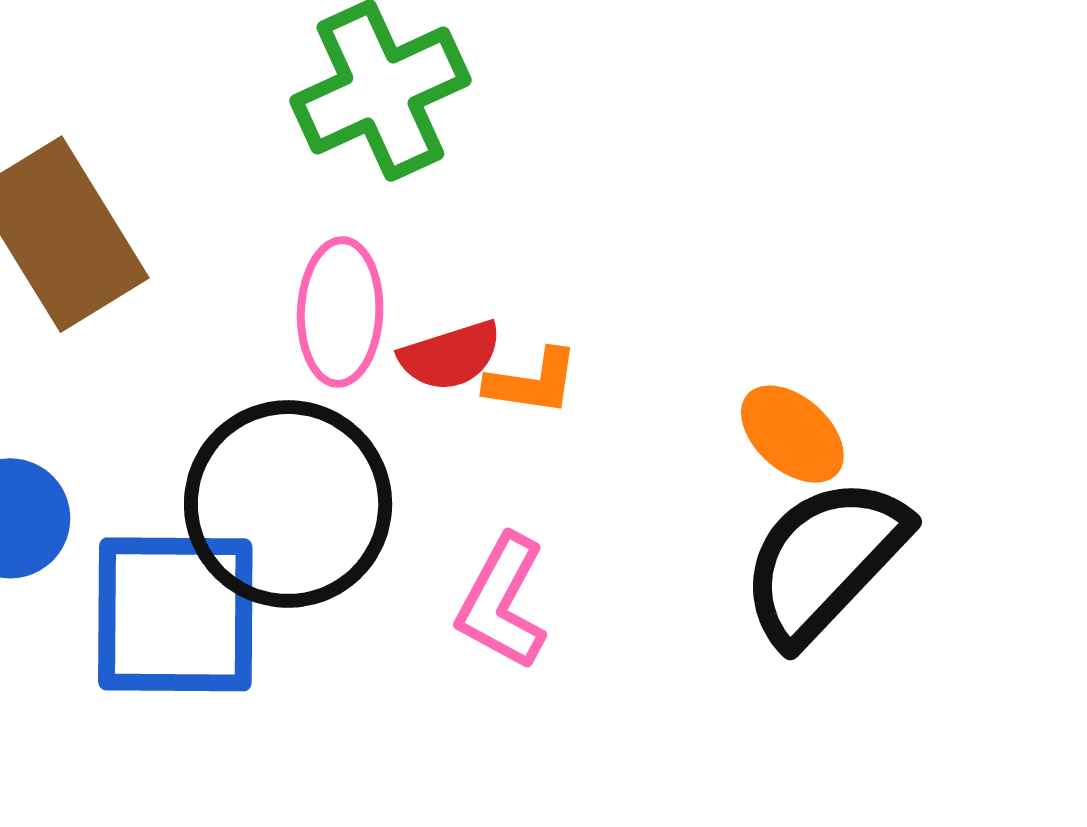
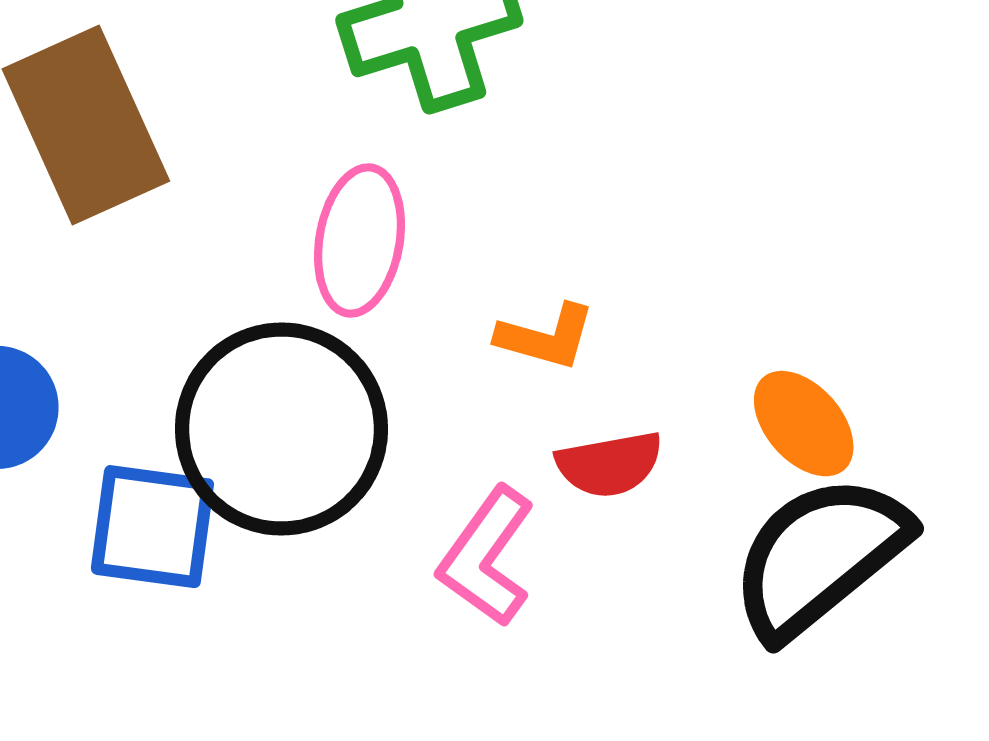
red semicircle: (450, 356) -> (609, 464), moved
blue square: (175, 614) -> (152, 527), size x0.7

